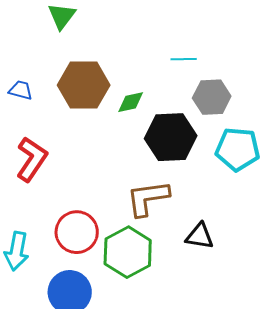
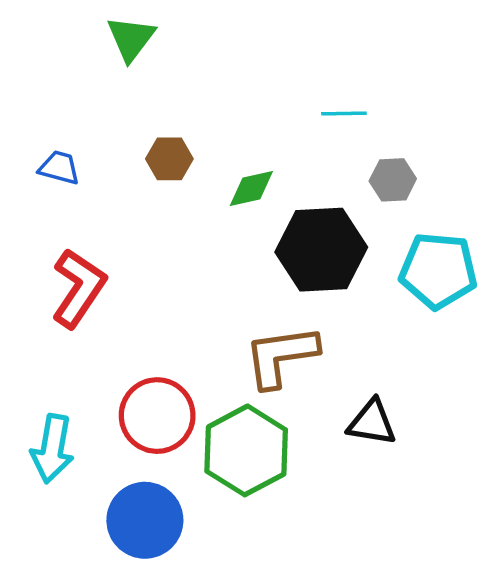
brown hexagon: (84, 85) -> (169, 159), size x0.5
gray hexagon: (212, 97) -> (393, 180), size x0.7

